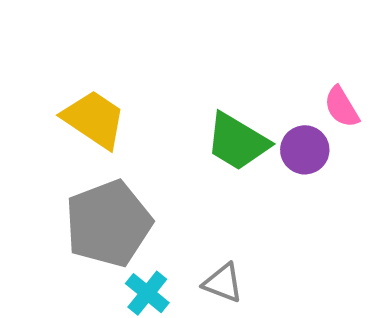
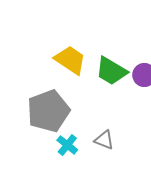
yellow trapezoid: (94, 119) -> (70, 60), moved

